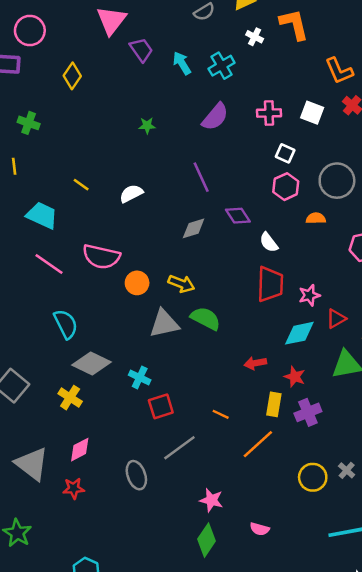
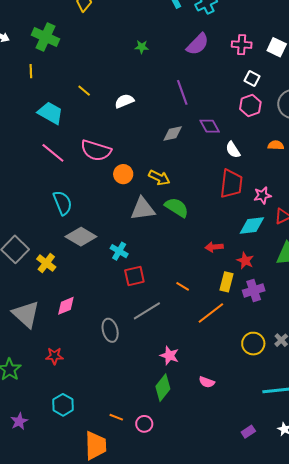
green cross: (29, 123) -> (46, 37), size x1.5
orange semicircle: (316, 218) -> (276, 145), moved
yellow cross: (70, 398) -> (46, 263), moved
red star: (74, 488) -> (54, 356), moved

